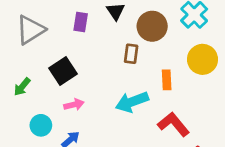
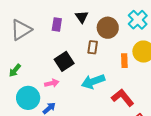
black square: (63, 71) -> (64, 61), moved
orange rectangle: (167, 80) -> (124, 61), moved
cyan circle: (41, 125) -> (28, 98), size x1.5

